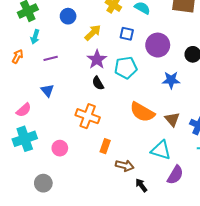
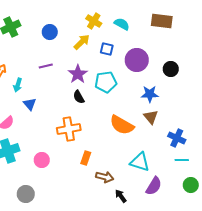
yellow arrow: (93, 33) -> (82, 42), moved
cyan arrow: (35, 37) -> (18, 85), moved
purple line: (51, 58) -> (46, 66), moved
orange cross: (88, 116) -> (69, 129), turned -30
brown triangle: (172, 119) -> (151, 117), moved

